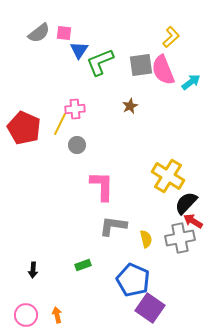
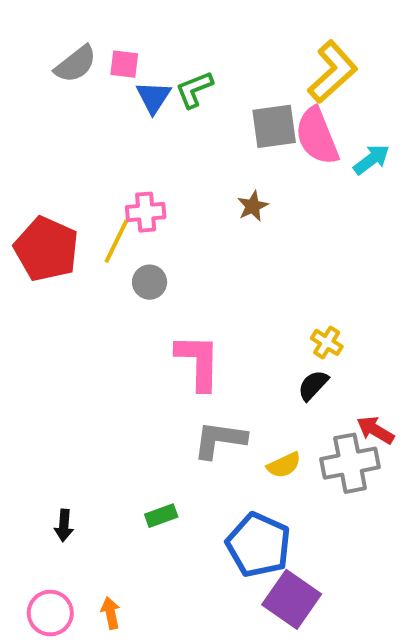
yellow L-shape: (171, 37) -> (333, 72), size x1.5
green L-shape: (100, 62) -> (194, 89), moved, size x0.7
yellow cross: (168, 176) -> (327, 342), size x0.5
black semicircle: (186, 203) -> (313, 385), moved, size x0.7
yellow semicircle: (146, 239) -> (284, 465), turned 78

